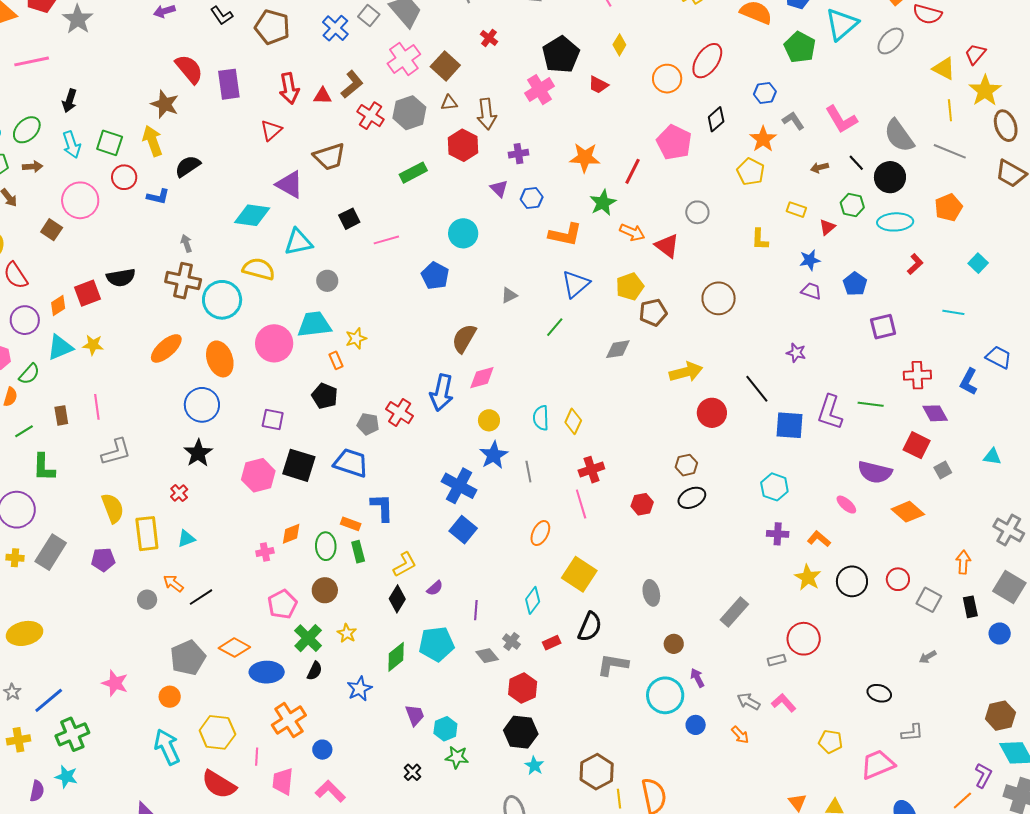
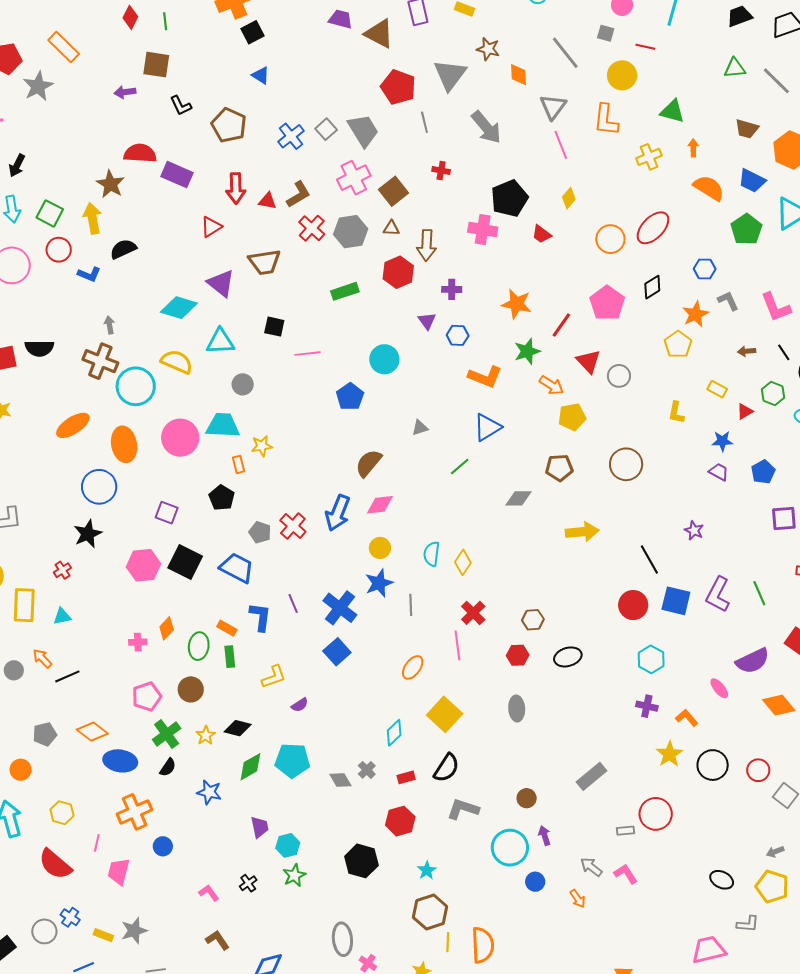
red cross: (489, 38) -> (441, 170), turned -36
red semicircle: (189, 69) -> (140, 153), turned -56
purple rectangle: (229, 84) -> (177, 175), turned -68
pink cross: (539, 90) -> (483, 230), turned 32
black square: (349, 219) -> (274, 327), turned 30
red triangle: (667, 246) -> (588, 361), moved
yellow pentagon: (630, 287) -> (572, 417), moved
green line: (871, 404) -> (759, 593), turned 50
red circle: (712, 413) -> (633, 605), moved
brown hexagon: (686, 465) -> (533, 620), moved
red cross: (591, 470) -> (473, 613), turned -35
purple semicircle: (875, 472) -> (753, 661), turned -48
orange diamond: (291, 534) -> (167, 628), turned -35
gray ellipse: (651, 593) -> (517, 708), moved
black diamond: (397, 599) -> (238, 728), moved, turned 64
purple line: (476, 610) -> (293, 604), moved, turned -36
gray pentagon: (188, 658) -> (45, 734), size x0.7
red hexagon: (523, 688) -> (400, 821), moved
blue star: (359, 689) -> (209, 792), turned 30
yellow hexagon: (217, 732) -> (62, 813), size x0.7
yellow pentagon: (831, 742) -> (772, 887), moved, size x1.4
green star: (457, 757) -> (294, 875), turned 30
cyan star: (534, 766) -> (427, 870), moved
pink L-shape: (330, 791) -> (209, 893), moved, size x0.7

